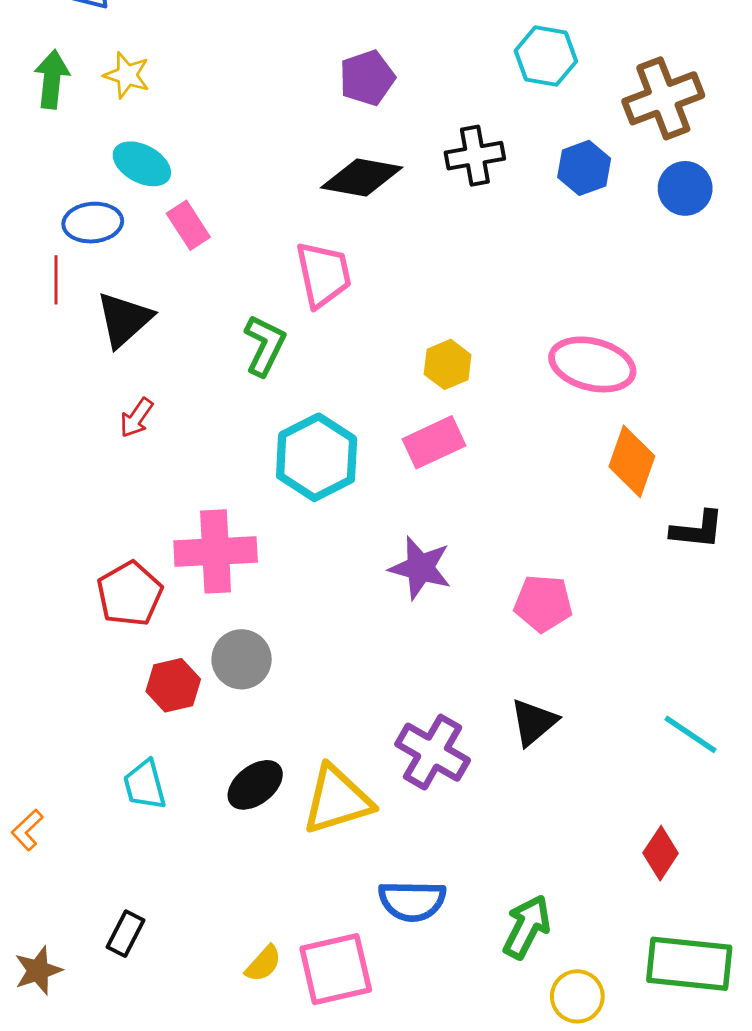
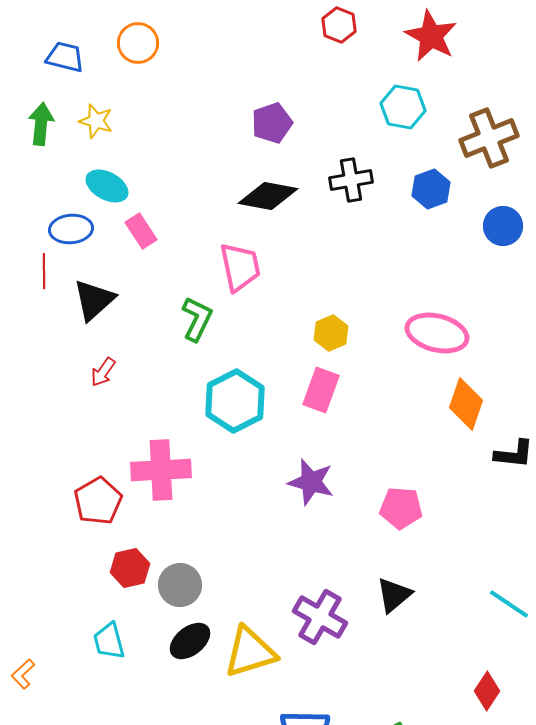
blue circle: (685, 188) -> (503, 226), moved
pink rectangle: (434, 442) -> (321, 390), turned -45
gray circle: (242, 659) -> (180, 585), moved

